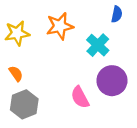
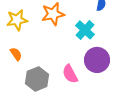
gray hexagon: (24, 104) -> (37, 79), moved

